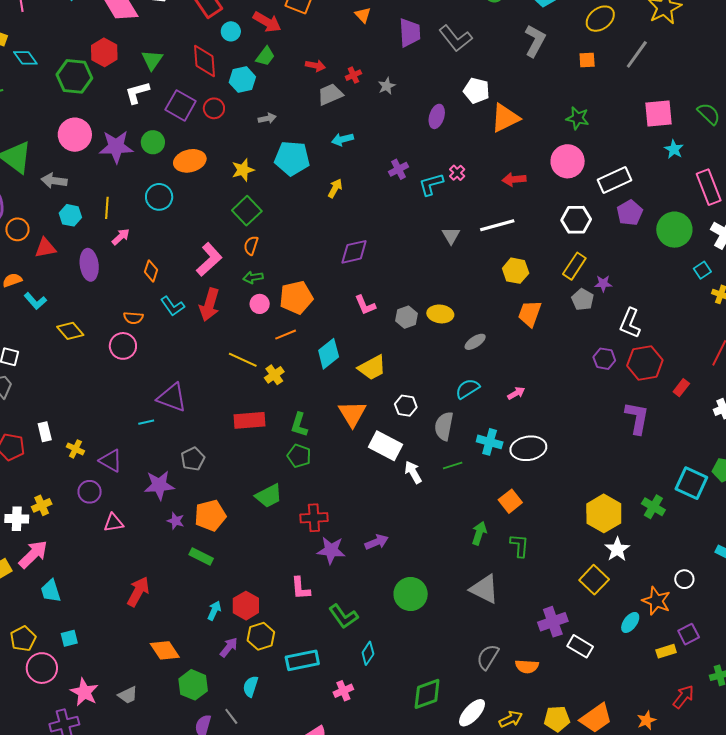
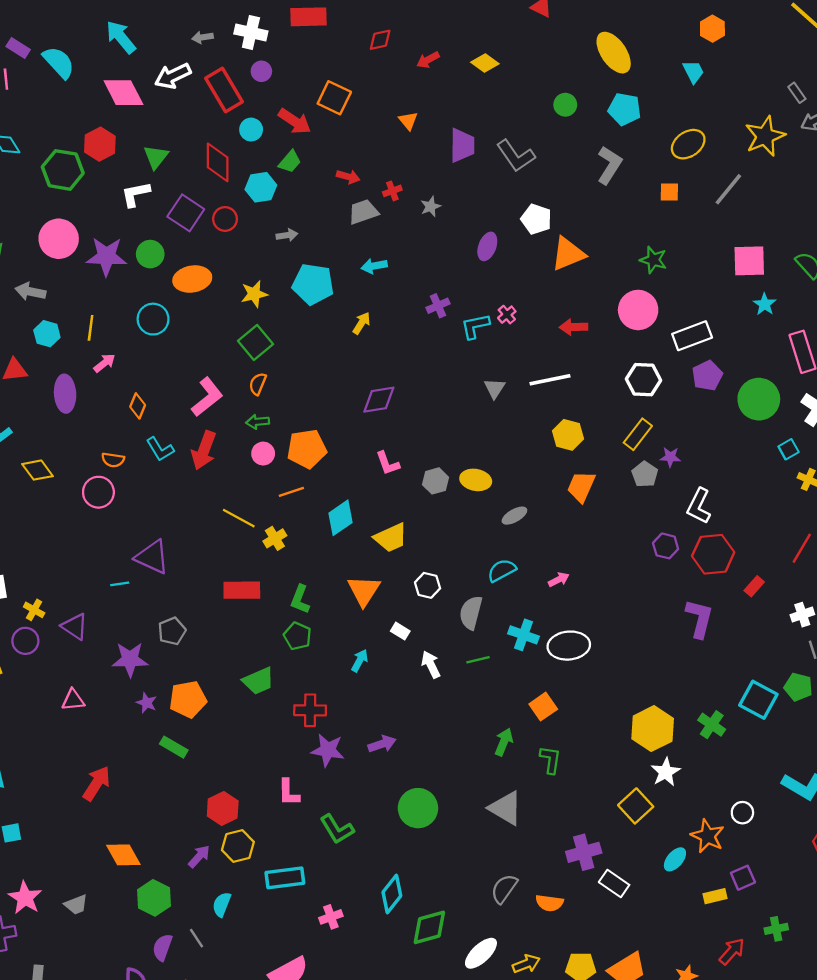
white rectangle: (385, 446) -> (400, 631), size x0.5
purple circle: (90, 492) -> (25, 641), moved
cyan arrow: (214, 611) -> (360, 660), moved
cyan diamond: (368, 653) -> (392, 894), moved, size x1.4

